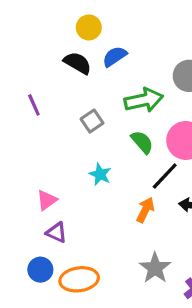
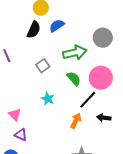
black semicircle: (77, 63) -> (34, 30), turned 84
pink triangle: (47, 200) -> (15, 115), turned -40

